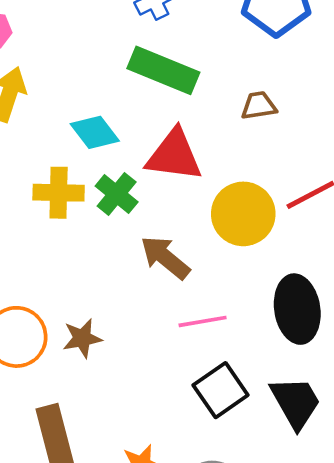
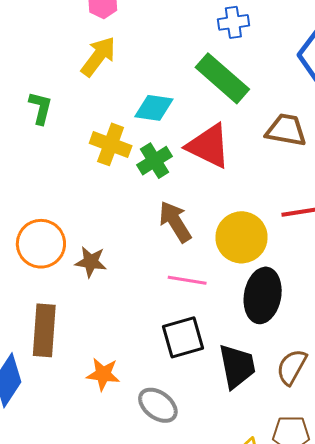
brown trapezoid: (259, 106) -> (286, 130), size x1.4
cyan diamond: (95, 132) -> (154, 108), turned -63
yellow circle: (243, 214) -> (241, 237), moved

